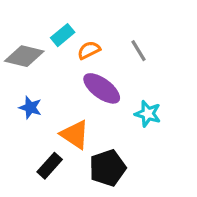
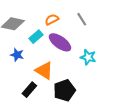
cyan rectangle: (63, 35) -> (36, 37), moved

